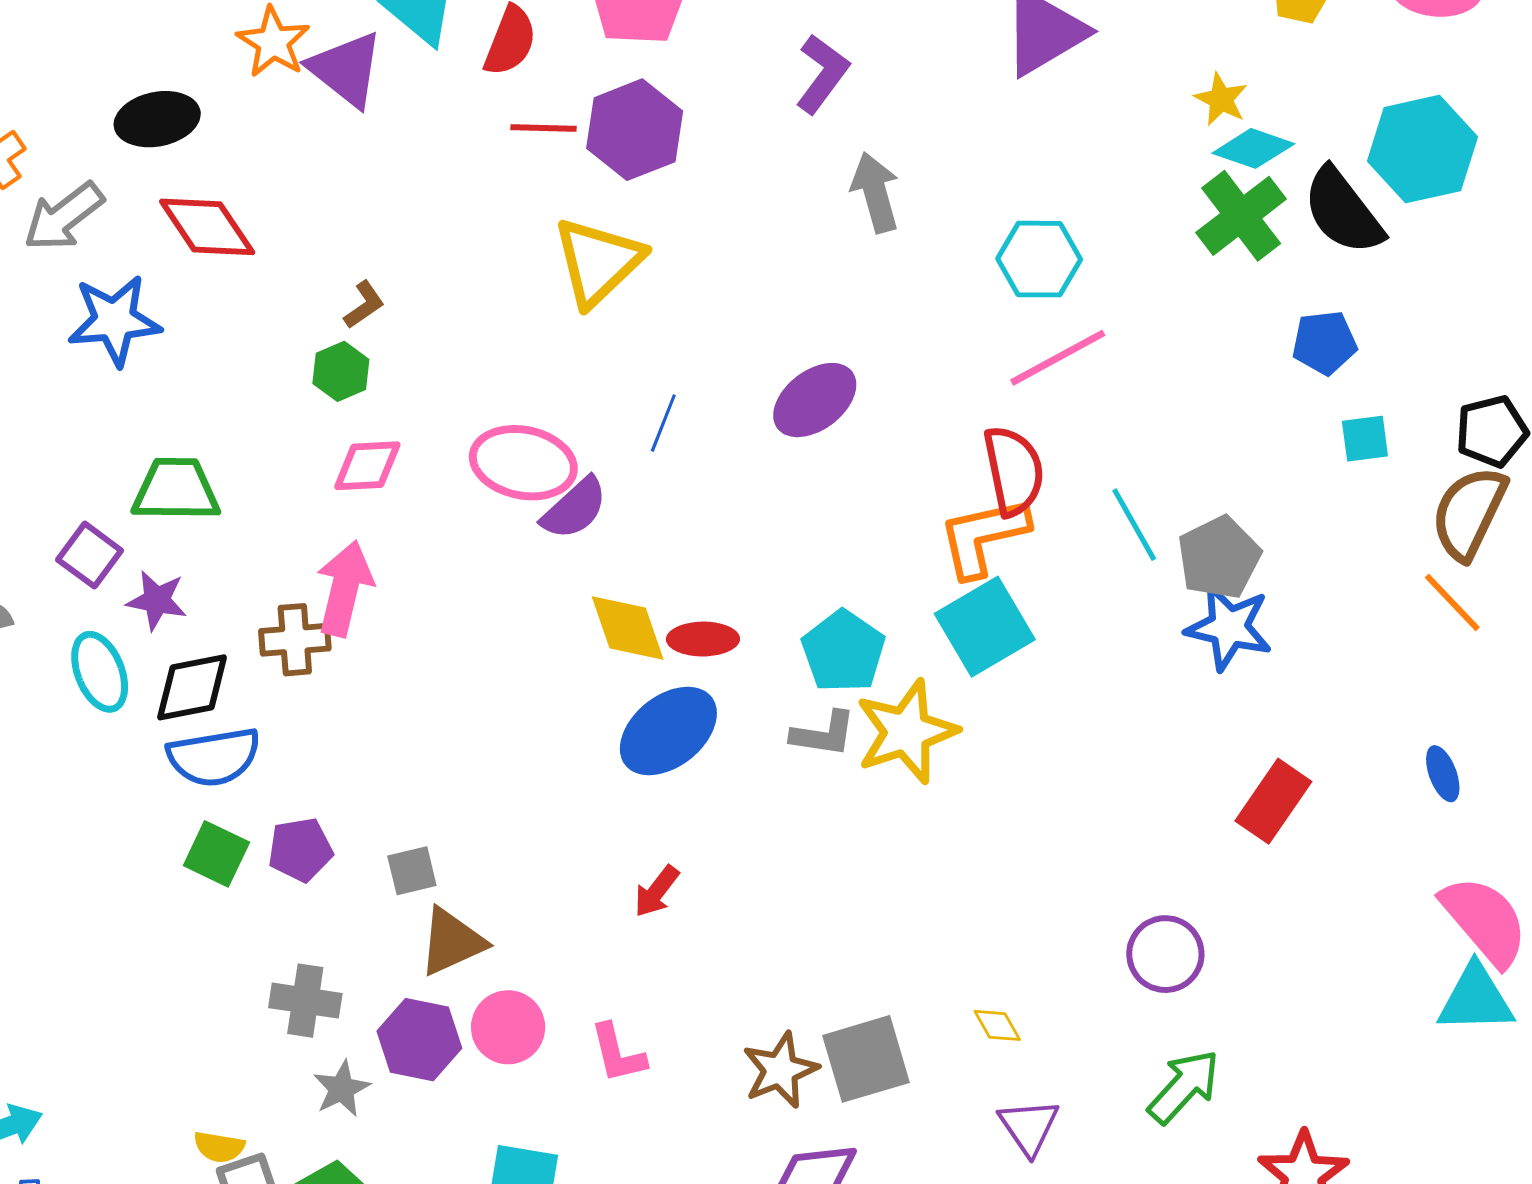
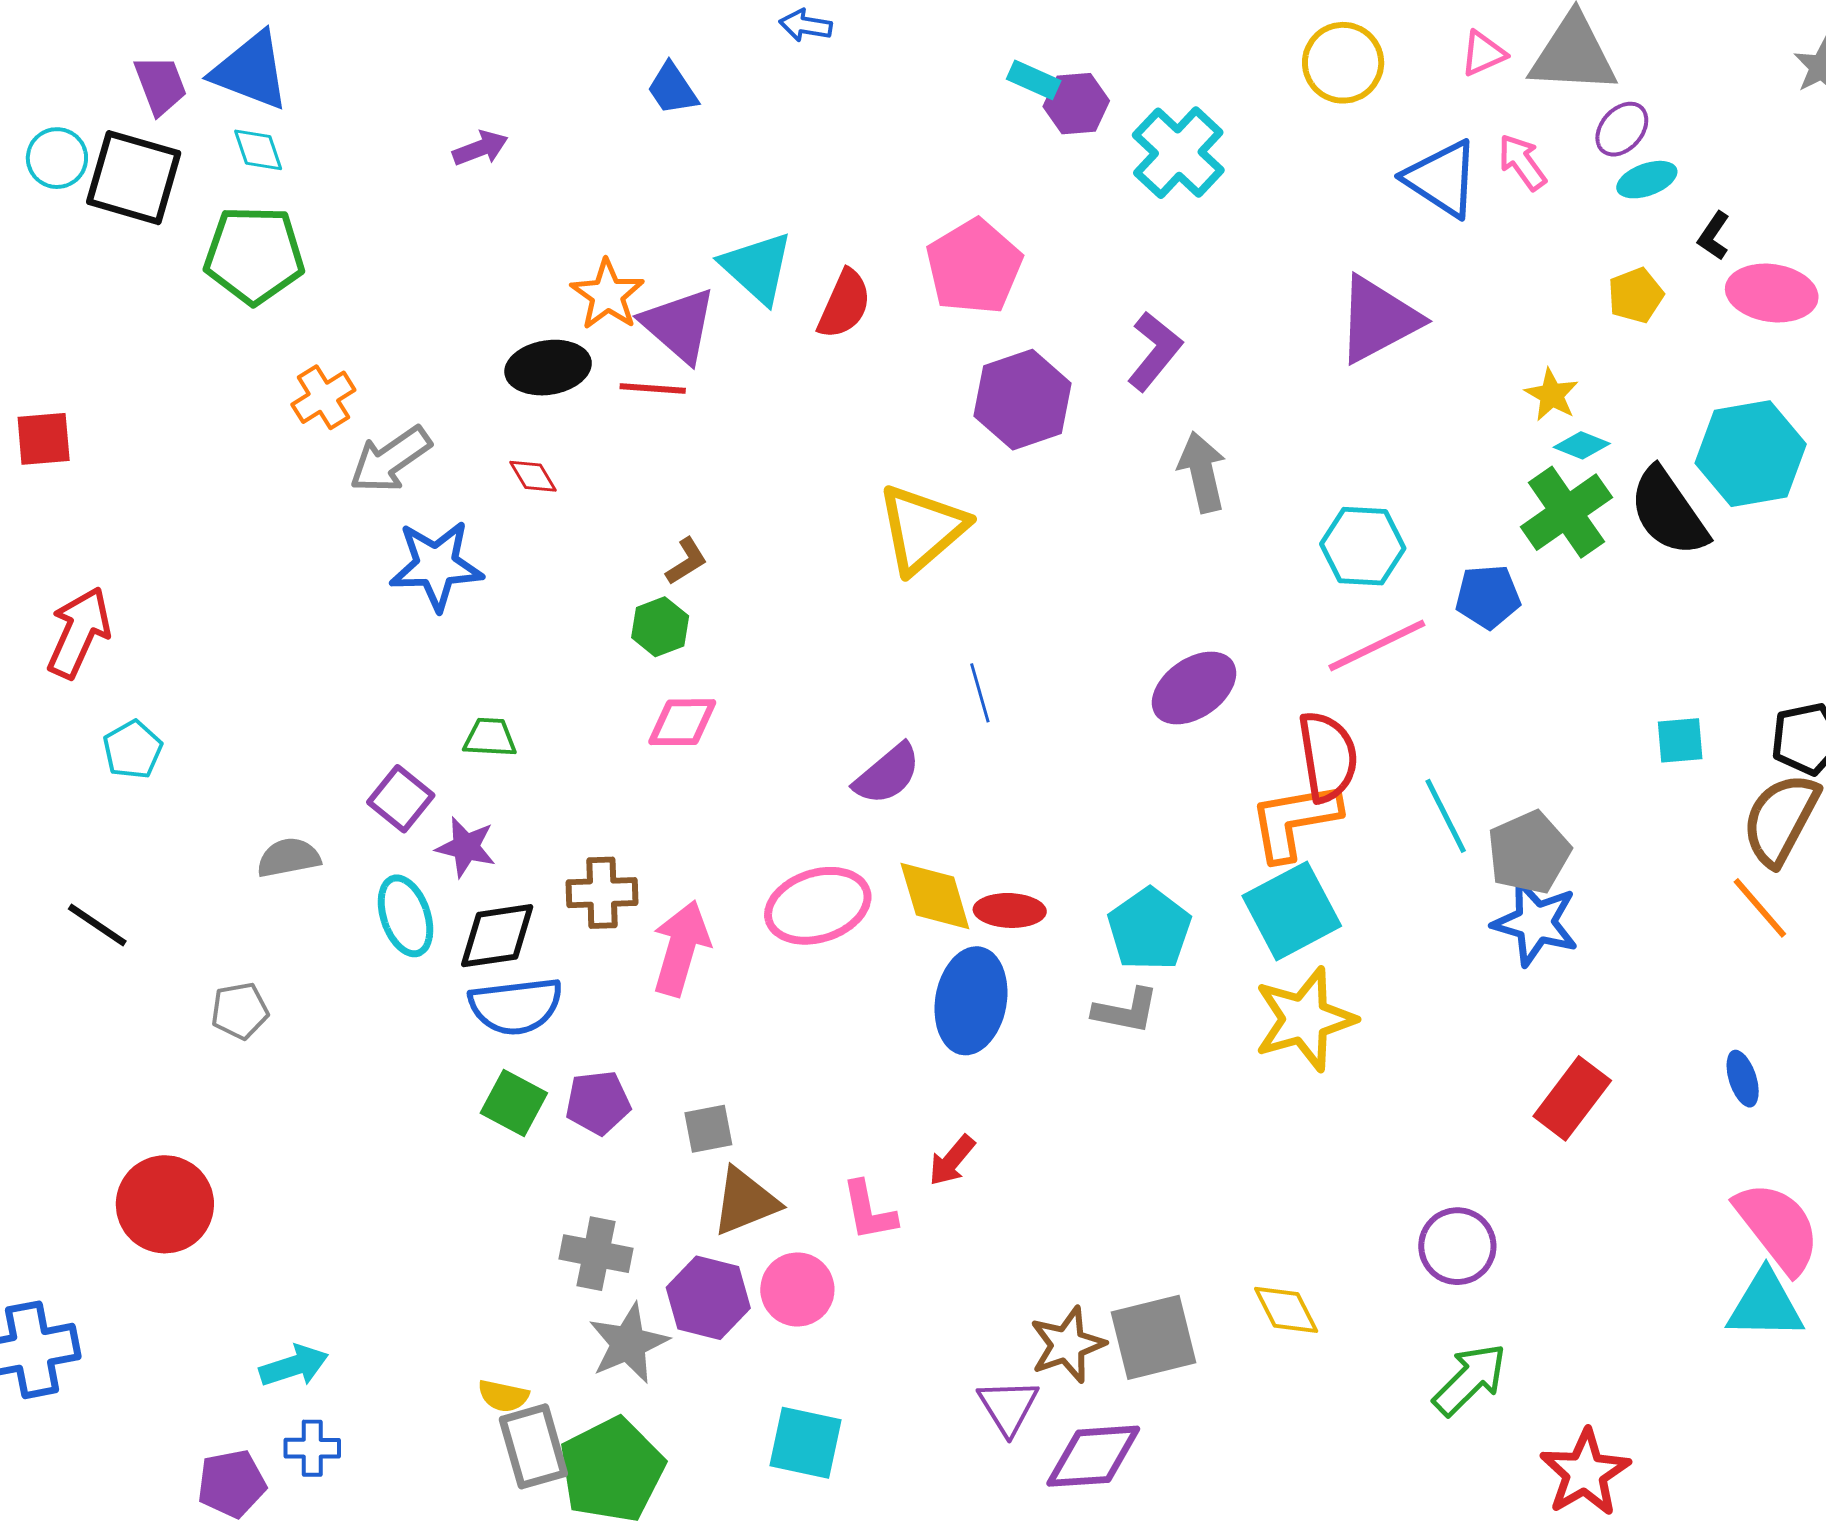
black ellipse: (157, 119) -> (548, 368), moved
red line: (544, 128) -> (653, 389), moved
purple hexagon: (635, 130) -> (1023, 400), moved
cyan diamond: (1253, 148) -> (1582, 445), size x0.7
red diamond: (207, 227) -> (533, 476), size x0.5
blue pentagon: (1324, 343) -> (1488, 597), moved
purple ellipse: (815, 400) -> (1194, 688), moved
blue line: (663, 423) -> (980, 693), turned -40
pink ellipse: (523, 463) -> (818, 906), moved, turned -32
green trapezoid: (176, 490) -> (490, 737), size x0.6
pink arrow: (345, 588) -> (681, 948), moved
blue ellipse: (668, 731) -> (971, 1001), turned -44
yellow star: (906, 732) -> (1305, 1019), moved
yellow diamond: (997, 1025) -> (1286, 1310), size x1.4
pink L-shape: (618, 1053) -> (869, 1211), moved
gray star: (342, 1089) -> (628, 1343), size x1.4
purple triangle: (1029, 1127) -> (1008, 1407), moved

